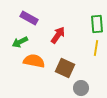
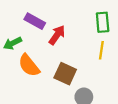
purple rectangle: (29, 18) -> (35, 21), moved
orange semicircle: (34, 61) -> (29, 65), turned -140

